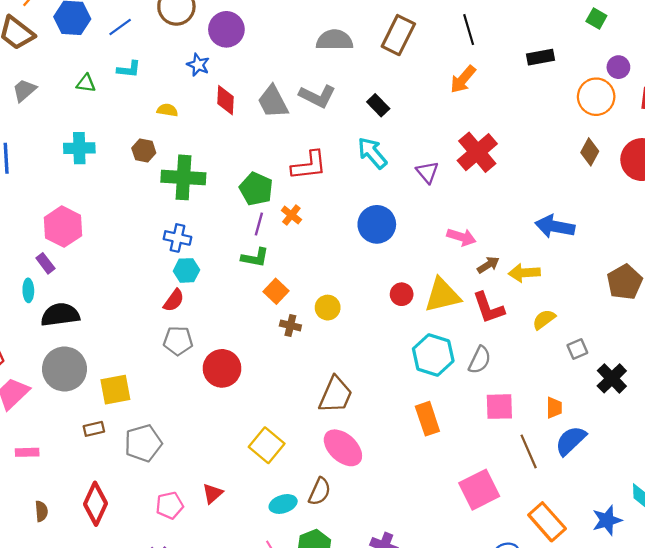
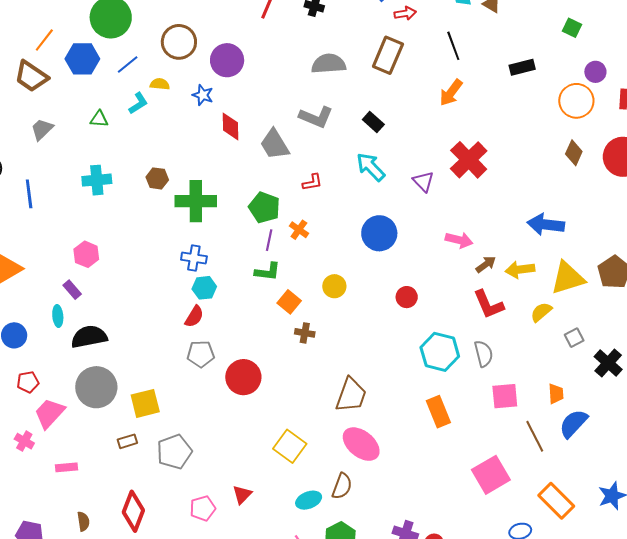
cyan L-shape: (129, 69) -> (138, 103), turned -35
gray trapezoid: (273, 102) -> (275, 144), moved
yellow semicircle: (167, 110) -> (160, 84), moved
red L-shape: (309, 165) -> (312, 182), size x0.6
pink hexagon: (63, 227) -> (86, 254), size x0.7
yellow triangle: (442, 295) -> (568, 278), moved
yellow circle: (328, 308) -> (334, 286), moved
gray semicircle: (480, 360) -> (484, 354), turned -36

